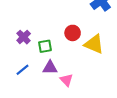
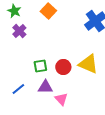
red circle: (73, 33) -> (63, 67), moved
purple cross: (24, 37) -> (19, 31), moved

